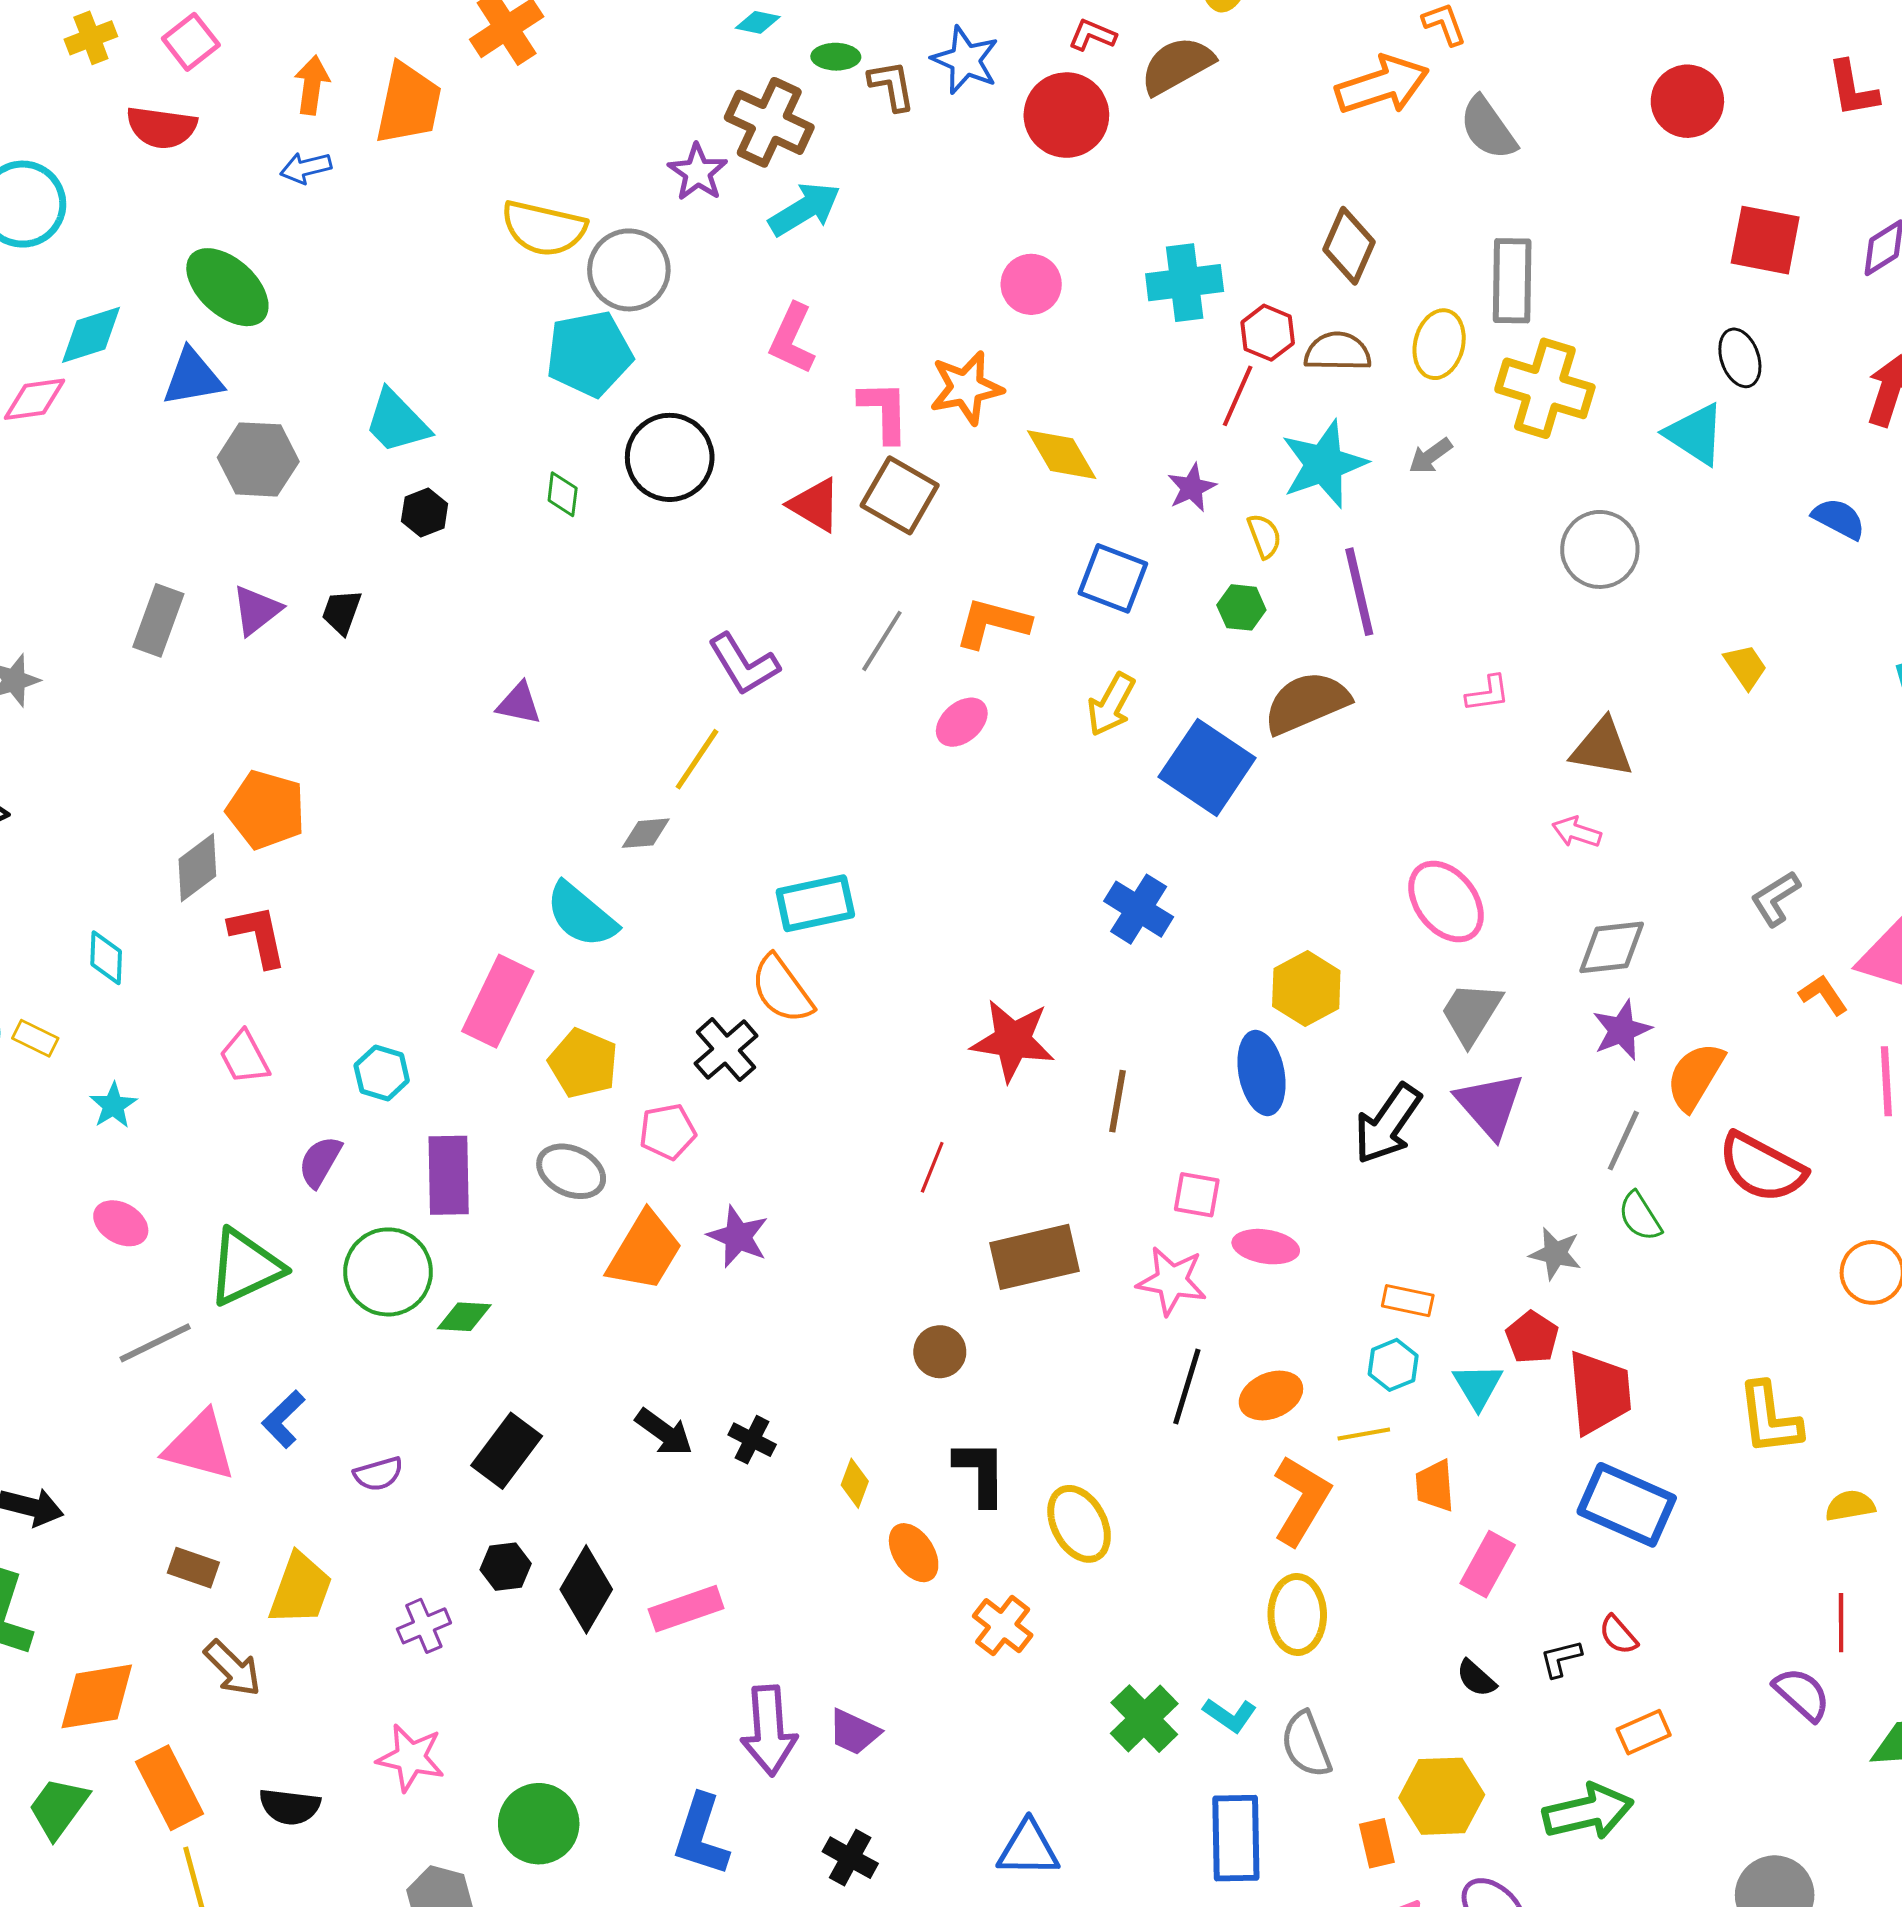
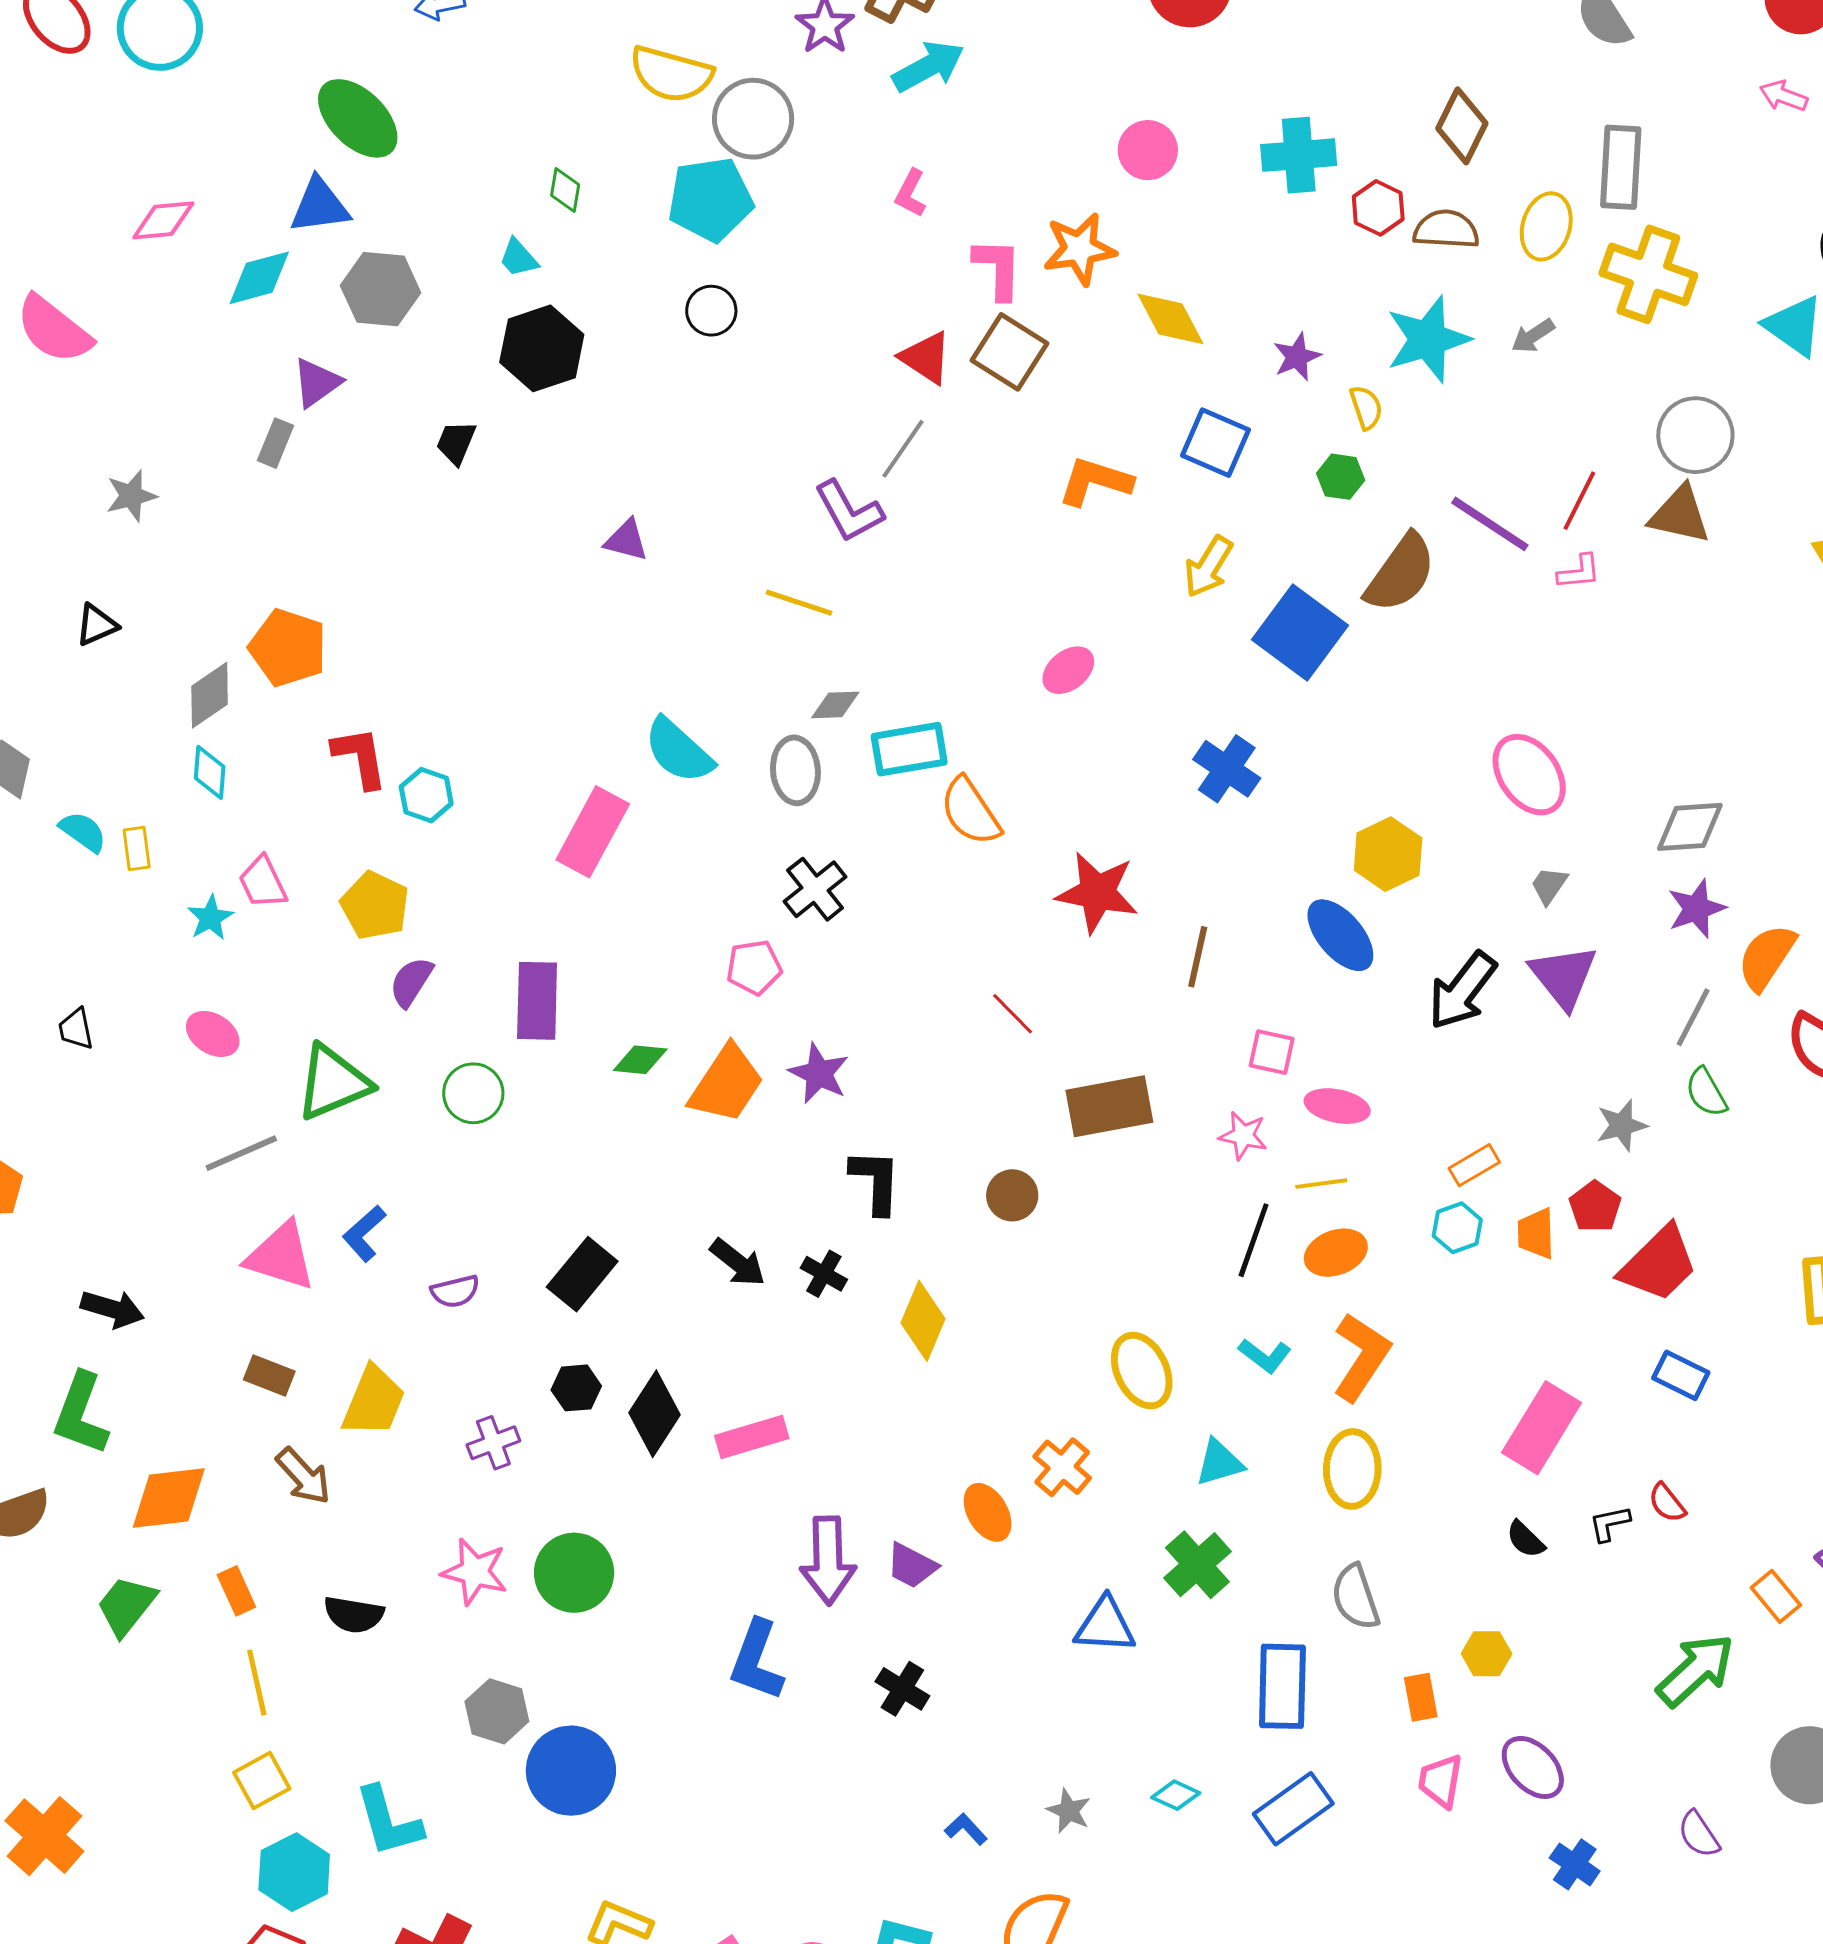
cyan diamond: (91, 335) -> (259, 278), moved
pink L-shape: (792, 339) -> (911, 193), size x0.7
red line: (1238, 396) -> (1579, 501), moved
cyan trapezoid: (397, 422) -> (518, 258), size x0.6
black circle: (670, 457) -> (711, 311), moved, size x0.6
green diamond: (563, 494) -> (565, 190), moved
black hexagon: (425, 513) -> (542, 348), size x1.8
purple line: (1359, 592) -> (1490, 524), moved, turned -46
purple triangle: (256, 610) -> (317, 383), moved
gray rectangle: (158, 620) -> (276, 443), size x0.7
gray line: (882, 641) -> (903, 449), moved
brown semicircle: (1307, 703) -> (1401, 573), turned 146
pink ellipse: (962, 722) -> (1068, 670), moved
brown triangle: (1602, 748) -> (1680, 515), moved
yellow line: (697, 759) -> (799, 603), turned 72
orange pentagon: (266, 810) -> (288, 648), moved
pink arrow: (1577, 832) -> (1784, 96), moved
gray diamond: (646, 833) -> (835, 705), moved
gray diamond: (197, 868) -> (210, 695), moved
orange semicircle: (782, 989) -> (970, 811), moved
gray trapezoid: (1471, 1013) -> (1549, 885), size x0.6
yellow rectangle: (35, 1038) -> (137, 848), turned 54
pink trapezoid: (245, 1057) -> (263, 882), moved
yellow pentagon: (583, 1063) -> (375, 906), moved
cyan hexagon: (382, 1073) -> (426, 795), moved
blue ellipse: (1262, 1073) -> (1340, 935), turned -32
red line: (932, 1167) -> (1013, 1014), turned -69
gray ellipse: (571, 1171) -> (795, 770), moved, turned 58
gray star: (1555, 1254) -> (1622, 1125), turned -30
green circle: (388, 1272) -> (473, 1093), size x0.7
pink star: (1172, 1281) -> (1243, 1136), size x0.7
orange rectangle: (1408, 1301) -> (1474, 1165), turned -45
green diamond: (464, 1317) -> (640, 1060), moved
cyan triangle: (1478, 1386) -> (1219, 1463), moved, turned 42
red trapezoid: (1599, 1392) -> (1659, 1264), turned 48
yellow line: (1364, 1434) -> (1321, 1184), moved
black L-shape: (980, 1473) -> (876, 1181), moved
yellow diamond: (855, 1483) -> (923, 1321), size x1.6
orange trapezoid: (1435, 1486) -> (1536, 1233), moved
blue rectangle: (1627, 1505) -> (1681, 1375), size x0.6
orange ellipse: (914, 1553) -> (988, 1512), moved
pink rectangle: (1488, 1564) -> (1542, 1428), size x1.4
cyan L-shape: (1230, 1715) -> (1265, 1356), moved
orange rectangle: (1644, 1732) -> (1776, 1596), moved, turned 72
orange rectangle: (170, 1788) -> (236, 1591), size x0.6
yellow hexagon: (1442, 1796) -> (1487, 1654), size x0.6
green arrow: (1588, 1812) -> (1695, 1670), moved, turned -32
green circle: (539, 1824) -> (574, 1573), moved
blue triangle: (1028, 1849) -> (1105, 1625), moved

